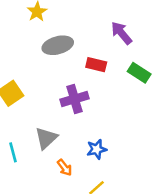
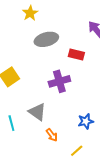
gray triangle: (46, 138) -> (37, 112), turned -42
blue star: (97, 149) -> (86, 121), moved

